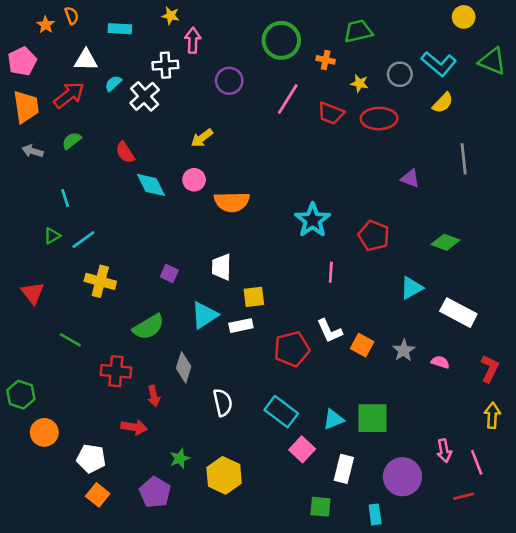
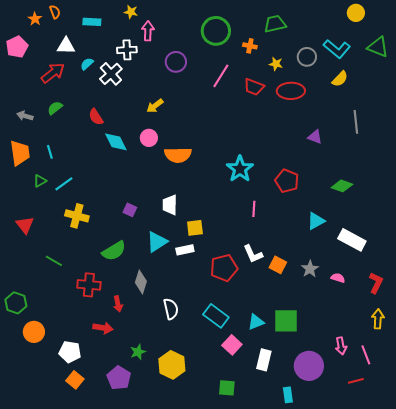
orange trapezoid: (26, 107) -> (20, 153), moved
green square: (320, 507) -> (227, 388), moved

